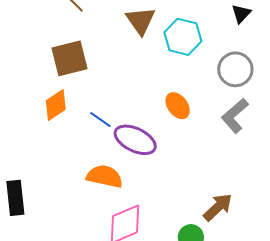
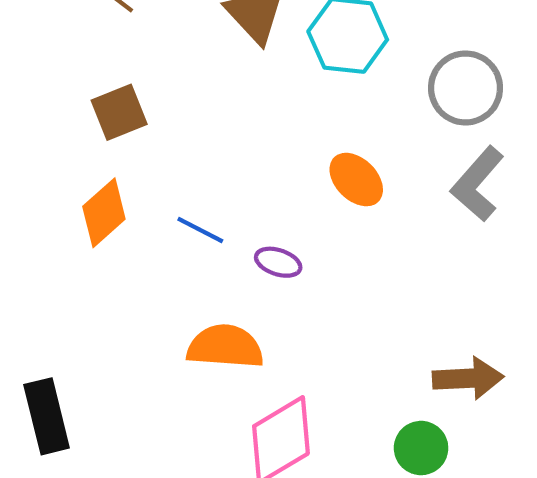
brown square: (69, 58) -> (119, 112), size x0.7
purple ellipse: (135, 140) -> (278, 262), size x0.5
brown arrow: (218, 207) -> (468, 378), turned 48

